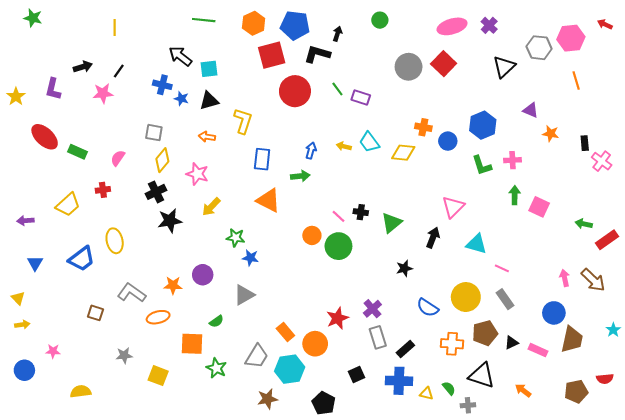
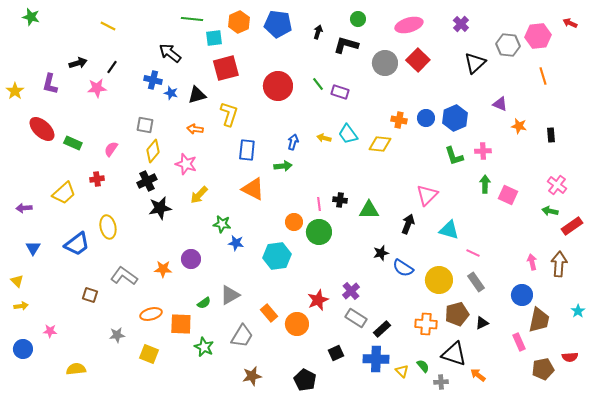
pink ellipse: (452, 26) -> (409, 25), moved
yellow line: (115, 27) -> (108, 26), turned -63
black L-shape: (317, 54) -> (346, 45), moved
red square: (272, 55) -> (226, 68), moved
cyan square: (209, 69) -> (214, 38), moved
blue circle: (448, 141) -> (426, 118), moved
pink cross: (602, 161) -> (557, 185), moved
pink line: (338, 216) -> (319, 204), turned 40
green triangle: (392, 223) -> (369, 210), turned 40
brown arrow: (593, 280) -> (559, 264), turned -130
gray triangle: (244, 295) -> (230, 295), moved
blue semicircle: (428, 308) -> (403, 268), moved
orange ellipse: (158, 317) -> (151, 314), moved
gray rectangle: (378, 337) -> (356, 318), turned -40
pink rectangle: (538, 350) -> (519, 342), moved, turned 42
cyan hexagon: (290, 369) -> (277, 256), moved
orange arrow: (523, 390) -> (478, 375), moved
yellow triangle: (427, 394) -> (402, 371), turned 32

